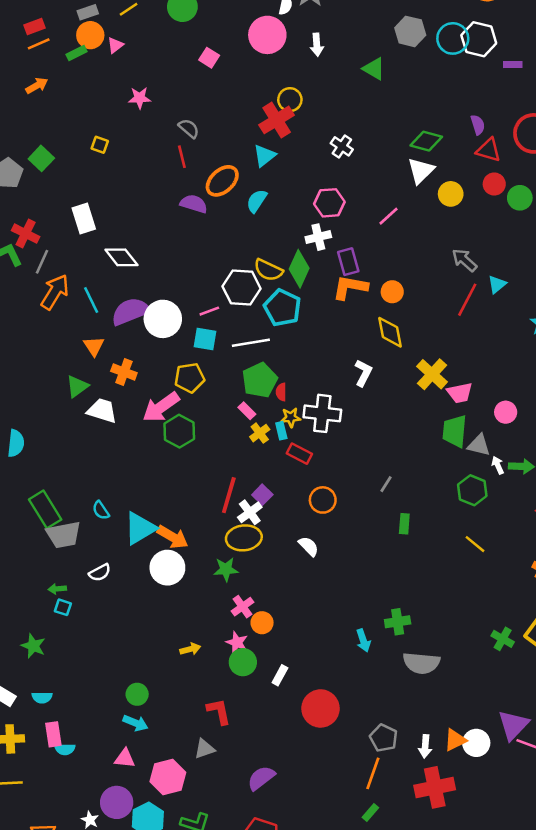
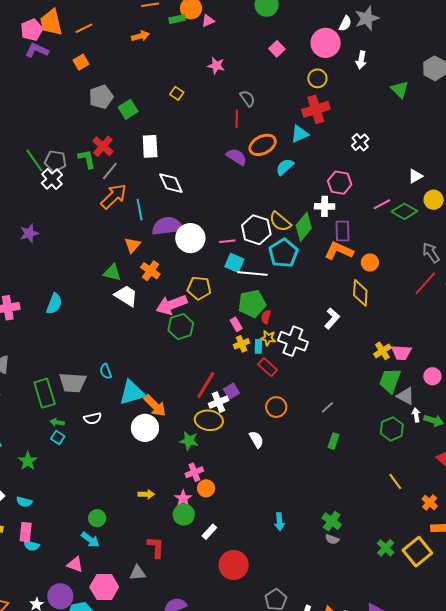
yellow circle: (290, 100) -> (317, 78), moved
green diamond: (426, 141) -> (404, 211), moved
green square: (41, 158) -> (128, 109), moved
white triangle: (421, 171) -> (415, 176), size x0.7
cyan square: (205, 339) -> (234, 263), moved
yellow cross: (432, 374) -> (382, 351), moved, size x0.7
green triangle: (77, 386) -> (112, 273), turned 36
green rectangle: (45, 509) -> (45, 393), moved
yellow line: (475, 544) -> (395, 481), moved
green cross: (398, 622) -> (332, 521), moved, turned 30
gray semicircle: (421, 663) -> (332, 539), moved, size x0.5

